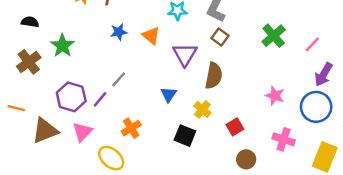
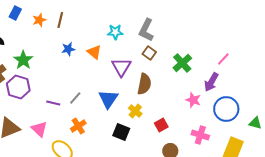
green cross: (274, 36) -> (182, 63), moved
purple arrow: (324, 74) -> (211, 82), moved
gray line: (119, 79) -> (75, 98), moved
blue triangle: (169, 94) -> (108, 99), size x1.5
purple hexagon: (71, 97) -> (18, 87), moved
purple line: (100, 99) -> (53, 103), turned 64
pink triangle: (82, 132) -> (39, 129), turned -30

